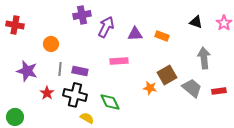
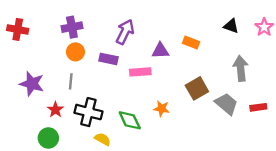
purple cross: (82, 15) -> (72, 27), moved
purple triangle: (135, 34) -> (160, 51), moved
orange circle: (51, 44) -> (75, 52), moved
purple rectangle: (80, 71) -> (109, 59), moved
orange star: (150, 88) -> (162, 108), moved
green circle: (15, 117) -> (48, 138), moved

